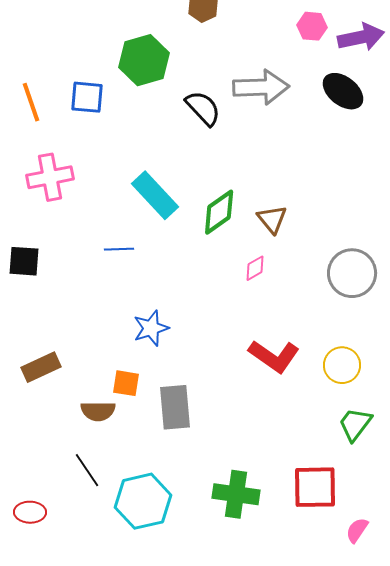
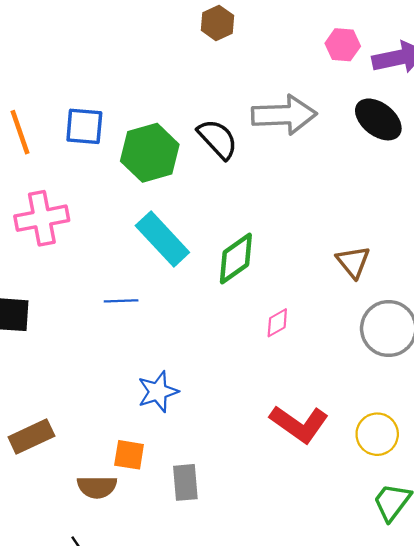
green hexagon: (144, 60) -> (150, 153), moved
brown triangle: (272, 219) -> (353, 262), moved
gray rectangle: (175, 407) -> (185, 482), size x0.7

